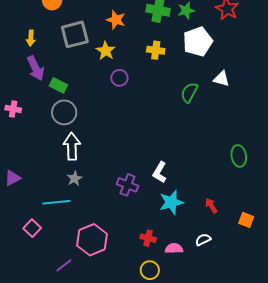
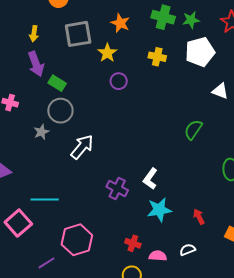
green semicircle: (189, 92) -> (193, 130), moved
white arrow: (72, 146) -> (82, 147), moved, turned 36
gray star: (75, 178) -> (41, 132), moved
pink square: (32, 228) -> (18, 223), size x1.5

